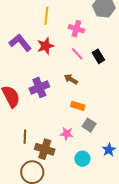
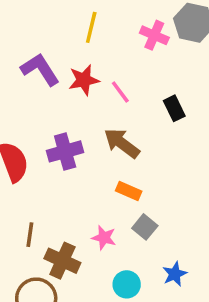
pink cross: (76, 29) -> (154, 35), moved
pink line: (77, 54) -> (120, 92), moved
brown arrow: (71, 79) -> (122, 143), size x1.5

